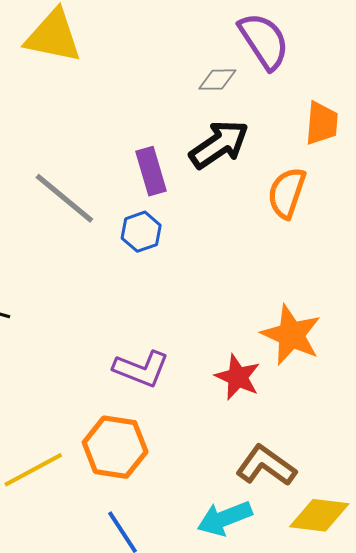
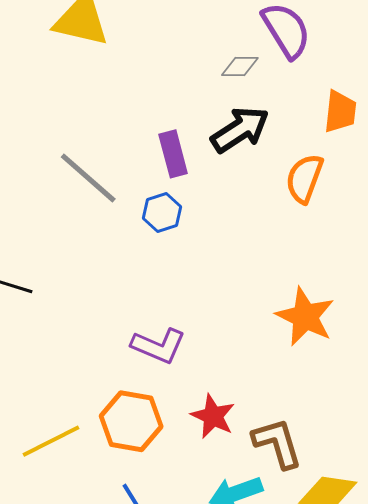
red star: (238, 377) -> (213, 416), moved
brown L-shape: (266, 466) -> (277, 443), turned 36

